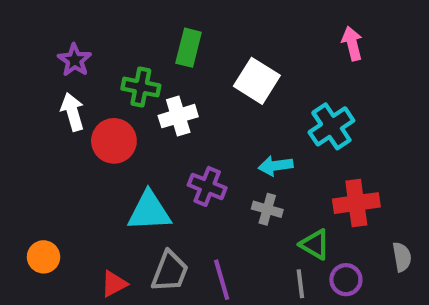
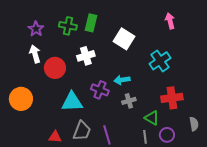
green cross: (141, 87) -> (68, 26), moved
cyan arrow: (276, 166) -> (122, 80), moved
gray cross: (267, 209) -> (129, 101), turned -32
orange circle: (44, 257) -> (21, 99), moved, size x1.5
red triangle: (114, 284) -> (55, 137), turned 32

